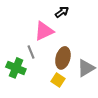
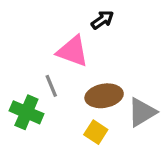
pink triangle: (44, 31) -> (73, 51), turned 45
brown ellipse: (63, 58) -> (104, 96), turned 65

